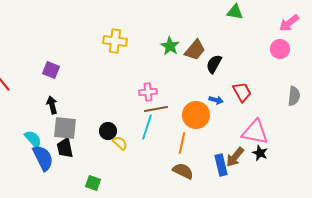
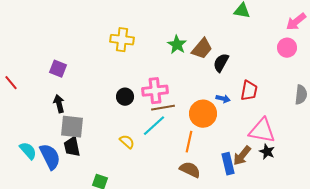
pink cross: (148, 92) -> (155, 91), size x1.4
red trapezoid: (242, 92) -> (249, 91), turned 40
cyan line: (147, 127) -> (154, 126), turned 30
black circle: (108, 131) -> (125, 97), moved
cyan semicircle: (33, 139) -> (28, 151), moved

